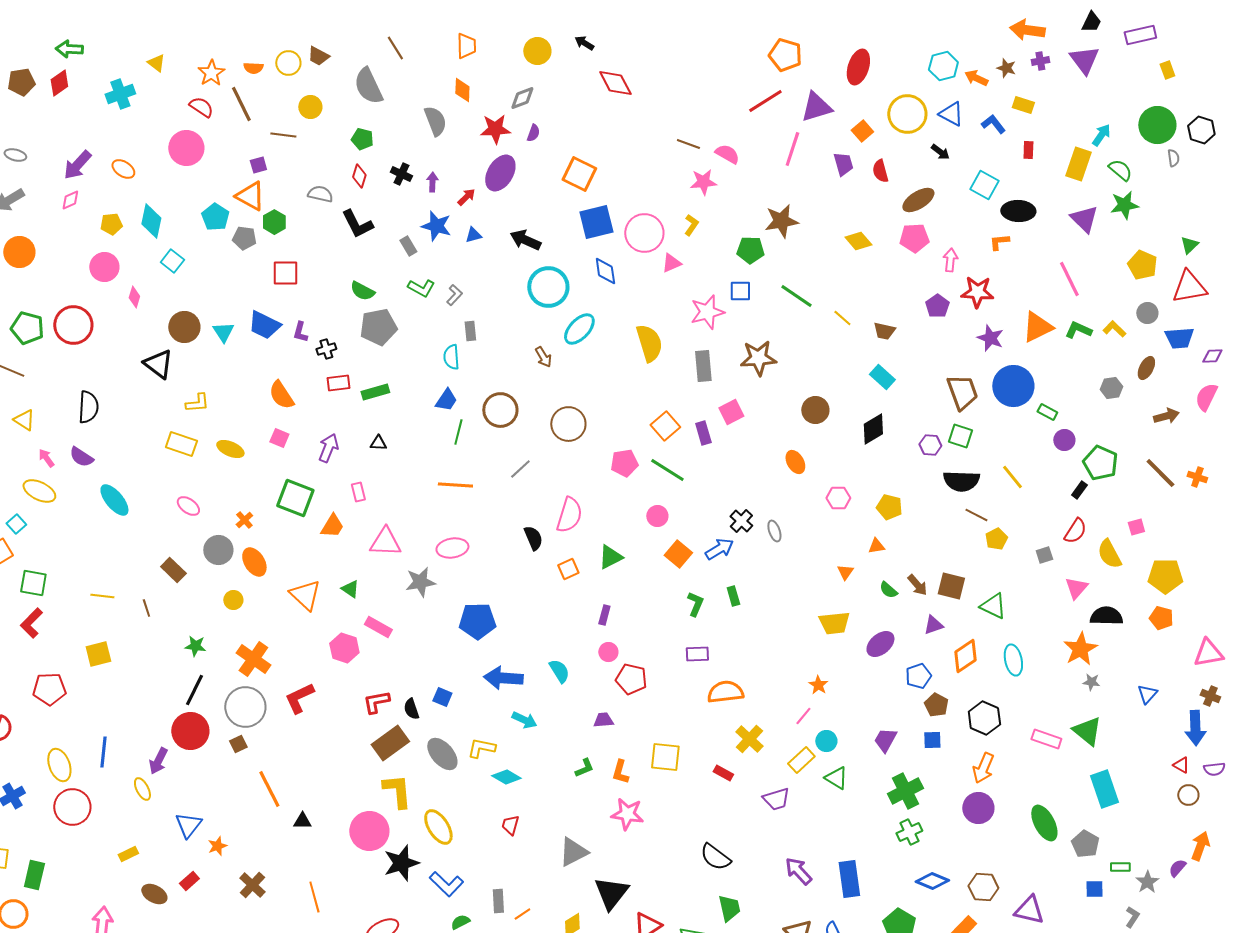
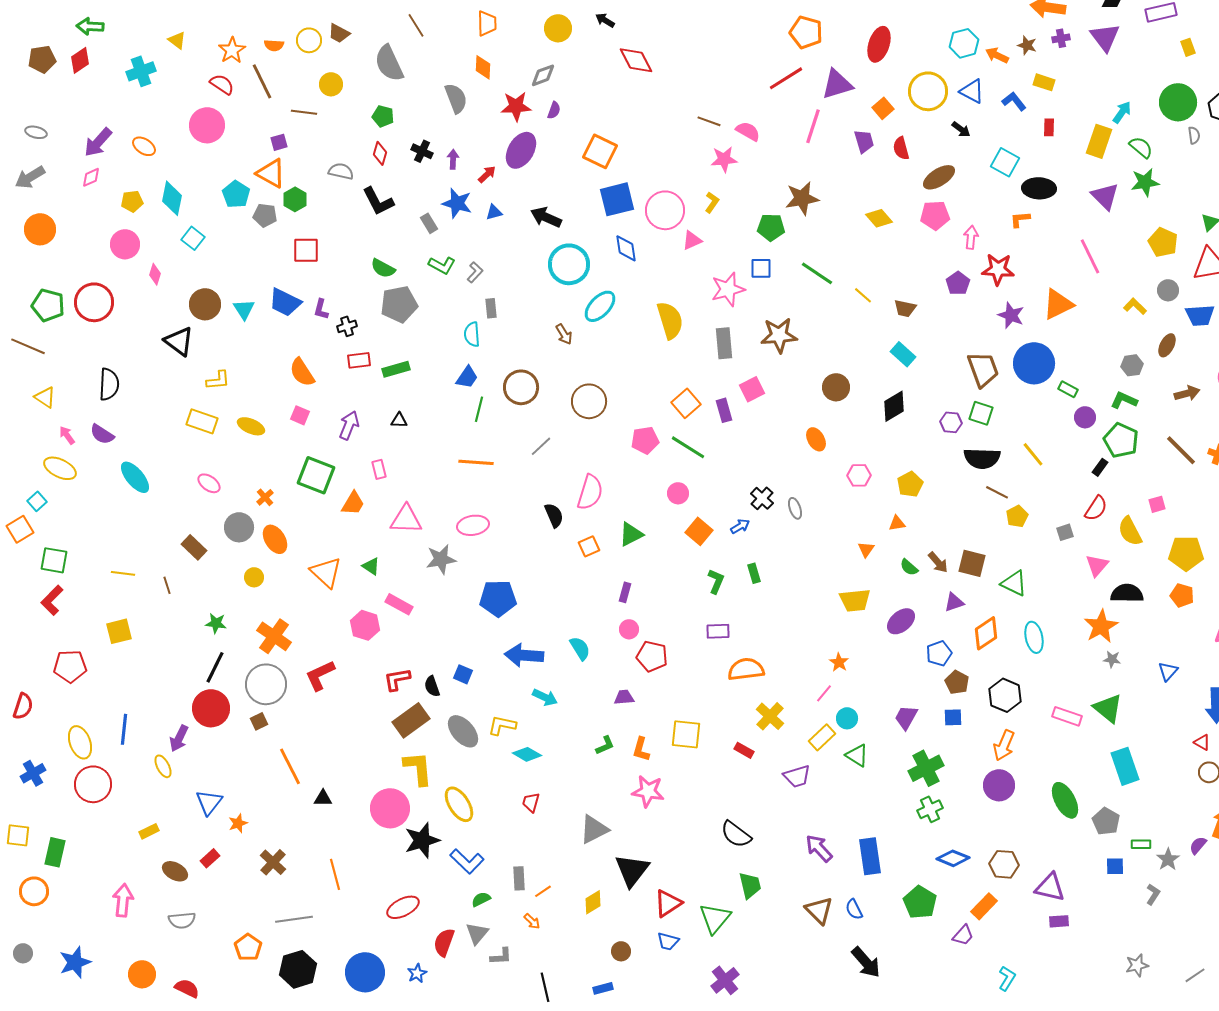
green L-shape: (1078, 330) -> (1124, 400), moved
yellow pentagon: (889, 507) -> (910, 484), turned 30
blue arrow: (719, 549) -> (740, 526), size x0.7

